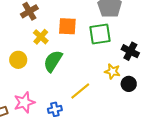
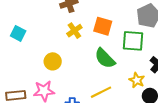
yellow circle: (18, 60) -> (53, 61), moved
green semicircle: (53, 61) -> (105, 58), moved, turned -90

